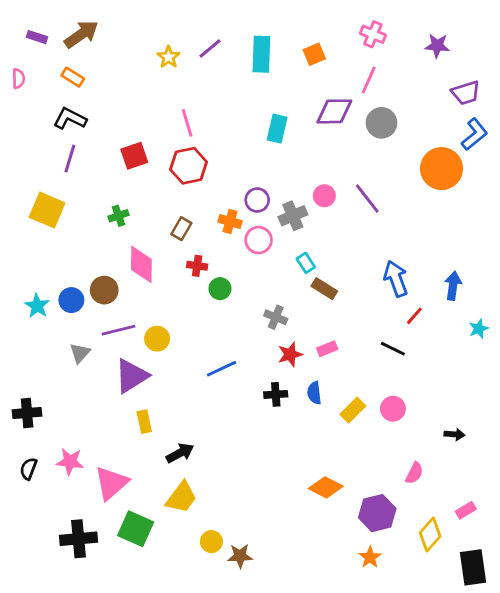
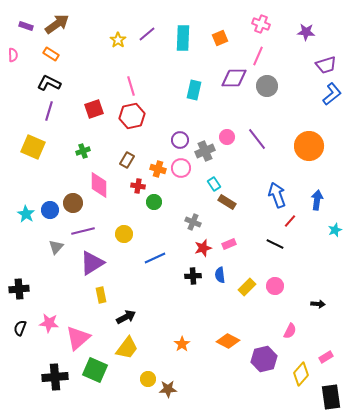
orange circle: (442, 169) -> (309, 146), moved
orange cross: (230, 221) -> (158, 169), moved
yellow circle: (157, 339) -> (124, 234), moved
orange star: (370, 557) -> (182, 344), moved

